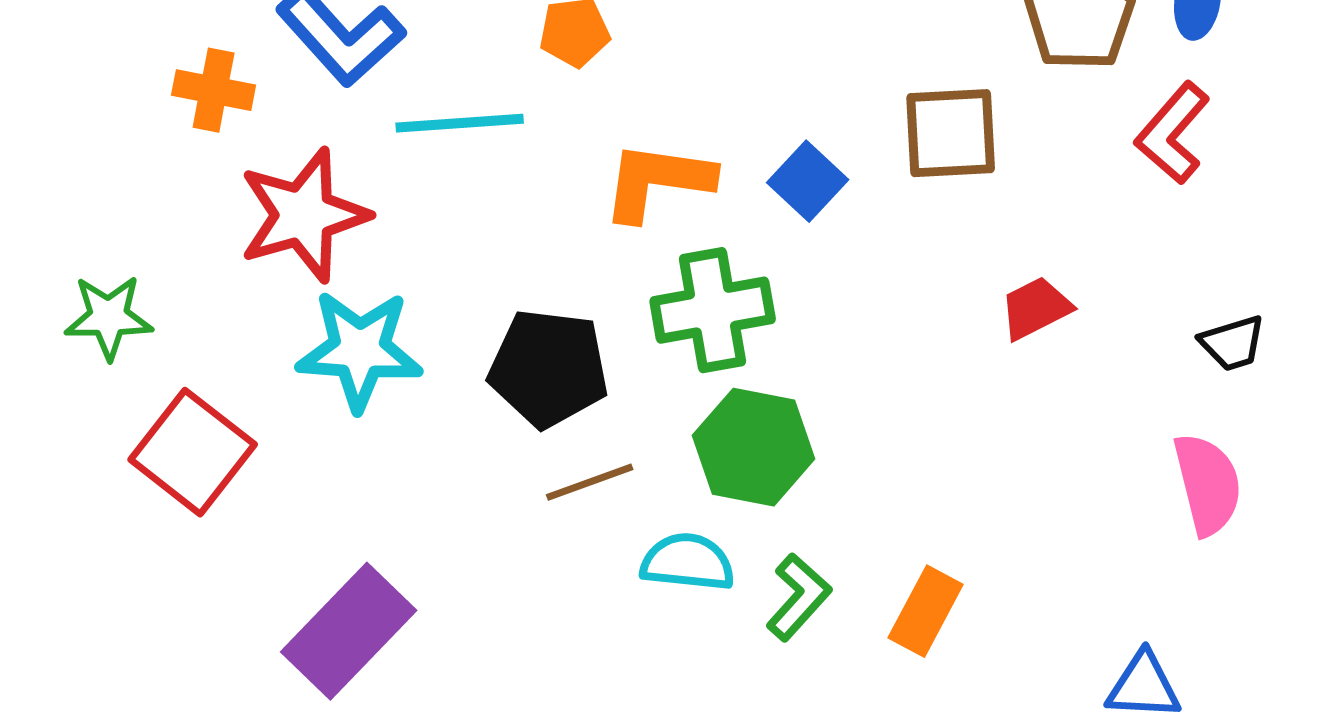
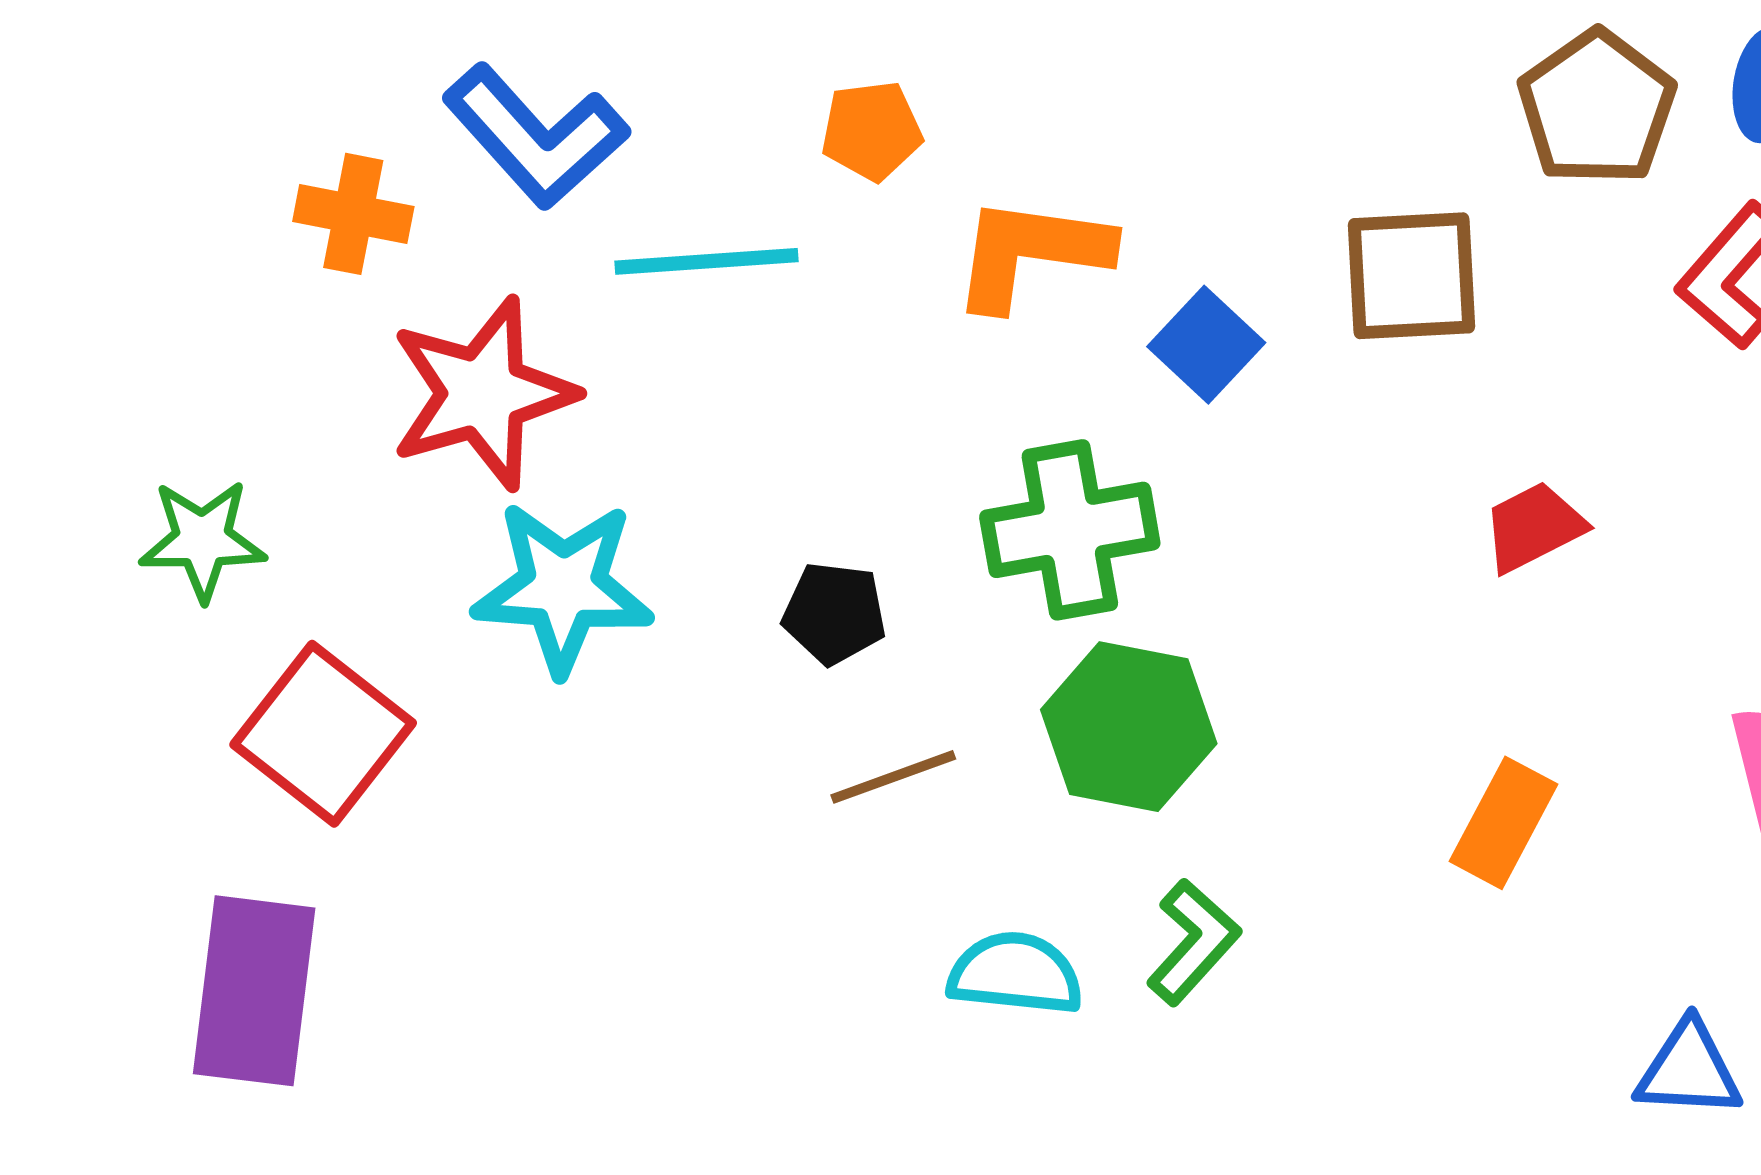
orange L-shape: (658, 181) -> (1031, 253), moved
black pentagon: (549, 368) -> (834, 613), size x0.6
cyan semicircle: (688, 562) -> (1015, 974), moved
orange rectangle: (926, 611) -> (1503, 823), moved
purple rectangle: (349, 631) -> (254, 991), moved, turned -37

